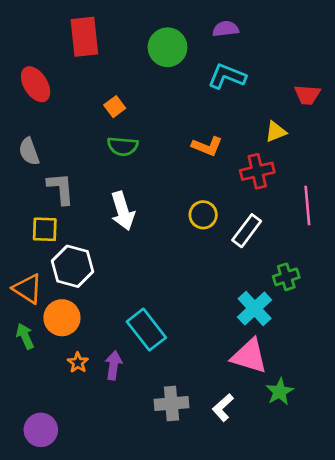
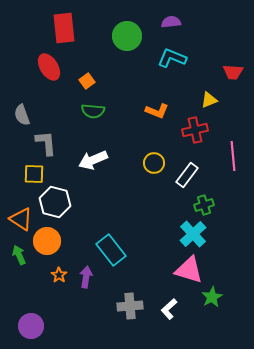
red ellipse: (36, 84) -> (49, 67), moved
white arrow: (123, 211) -> (93, 160), turned 84
green cross: (286, 277) -> (204, 205), moved

